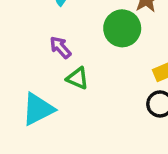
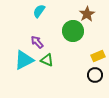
cyan triangle: (38, 109) -> (24, 60), moved

